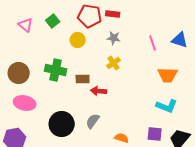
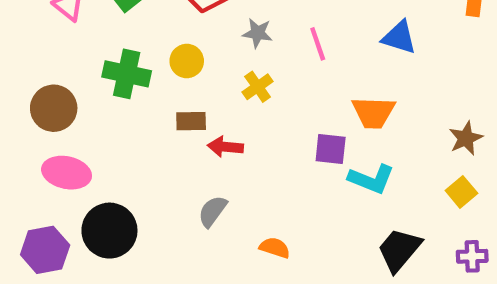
yellow circle: (78, 40) -> (187, 61), moved
pink line: (153, 43) -> (318, 44), moved
green cross: (56, 70) -> (127, 74), moved
black circle: (62, 124) -> (109, 231), moved
purple square: (155, 134) -> (331, 149), moved

